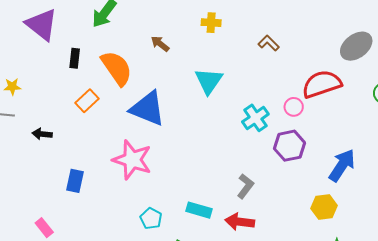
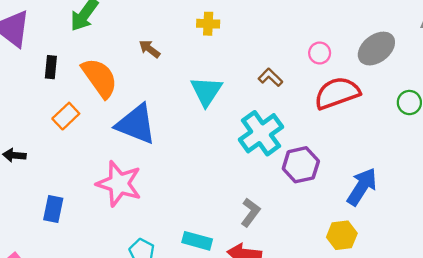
brown L-shape: (269, 43) -> (270, 77), moved
pink circle: (294, 107) -> (320, 53), moved
cyan cross: (255, 118) -> (261, 133), size x1.4

